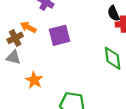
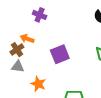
purple square: (59, 35) -> (60, 54), moved

